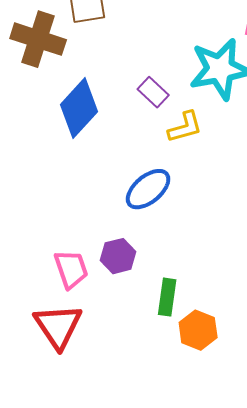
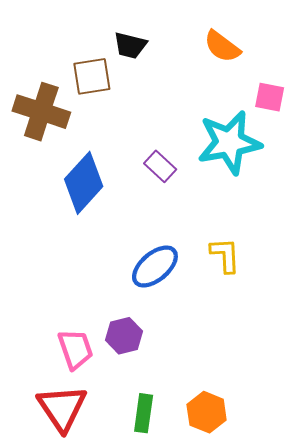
yellow L-shape: (185, 127) -> (225, 255), moved, turned -78
green rectangle: (167, 297) -> (144, 413), moved

